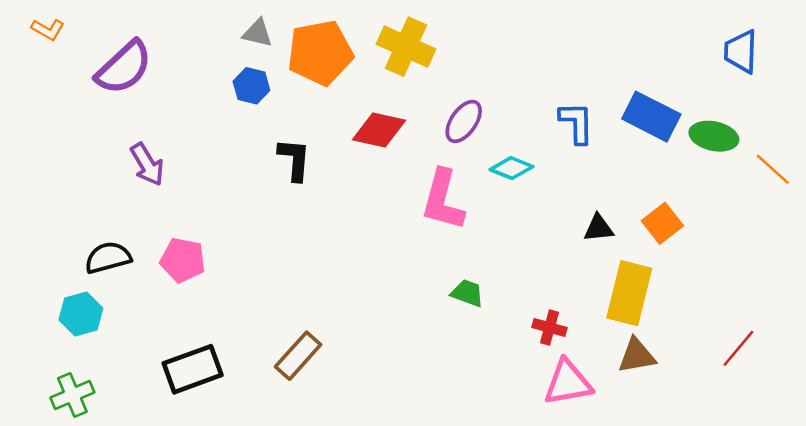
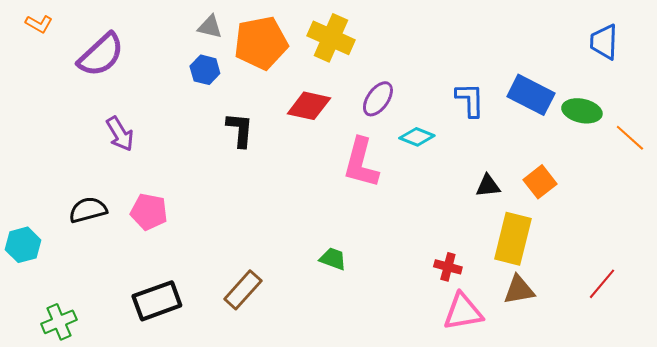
green trapezoid: (467, 293) -> (333, 259), moved
cyan hexagon: (81, 314) -> (23, 245), moved

